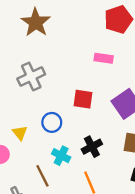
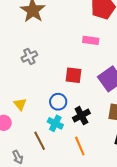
gray cross: (31, 77) -> (29, 56), size x0.7
blue circle: (52, 122) -> (58, 102), moved

